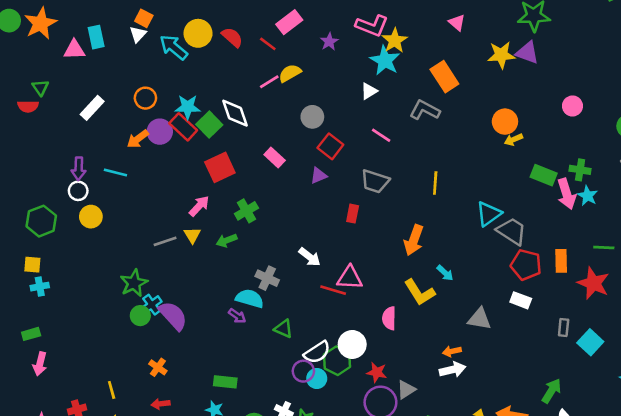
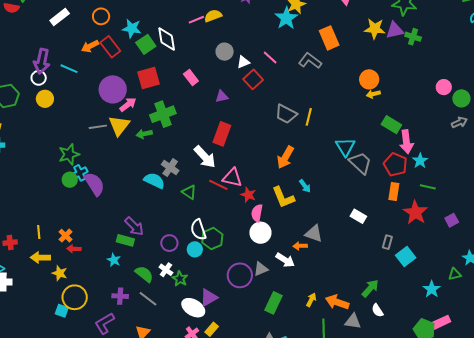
purple triangle: (527, 53) -> (395, 30), turned -42
white triangle: (369, 91) -> (243, 62), moved
pink circle: (572, 106) -> (444, 87), moved
red rectangle: (183, 127) -> (110, 47), moved
purple circle: (160, 132) -> (113, 89), moved, size x1.4
pink line: (381, 135) -> (270, 57), moved
red square: (330, 146) -> (253, 79), moved
purple arrow: (79, 169) -> (42, 61), size x1.4
green cross: (580, 170) -> (413, 37), moved
gray trapezoid: (375, 181) -> (286, 114), moved
cyan star: (588, 196) -> (420, 161), moved
green cross: (246, 211) -> (163, 114), size x1.4
red rectangle: (353, 214) -> (222, 134), moved, size x1.6
cyan triangle: (489, 214) -> (345, 147), turned -35
yellow triangle: (192, 235) -> (119, 126), size x1.6
white arrow: (310, 257) -> (205, 157), size x1.4
red pentagon: (526, 265) -> (395, 164), moved
purple arrow: (237, 316) -> (134, 226), moved, size x1.5
gray triangle: (479, 319) -> (314, 234), moved
green triangle: (283, 329) -> (189, 192), moved
white circle: (352, 344) -> (260, 233), moved
white semicircle: (317, 352) -> (198, 230), turned 95
orange cross: (158, 367) -> (65, 236), moved
white arrow: (453, 370) -> (285, 260), moved, turned 36
purple circle: (303, 371) -> (169, 243), moved
red star: (377, 372) -> (248, 195), moved

